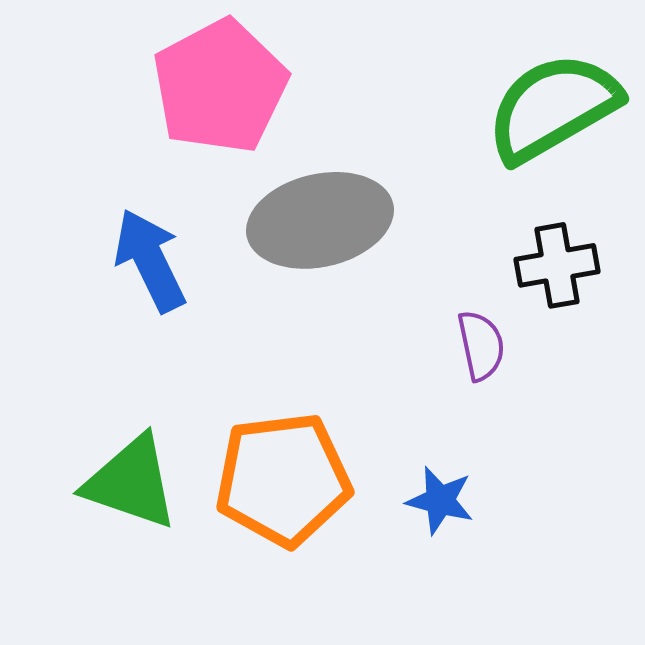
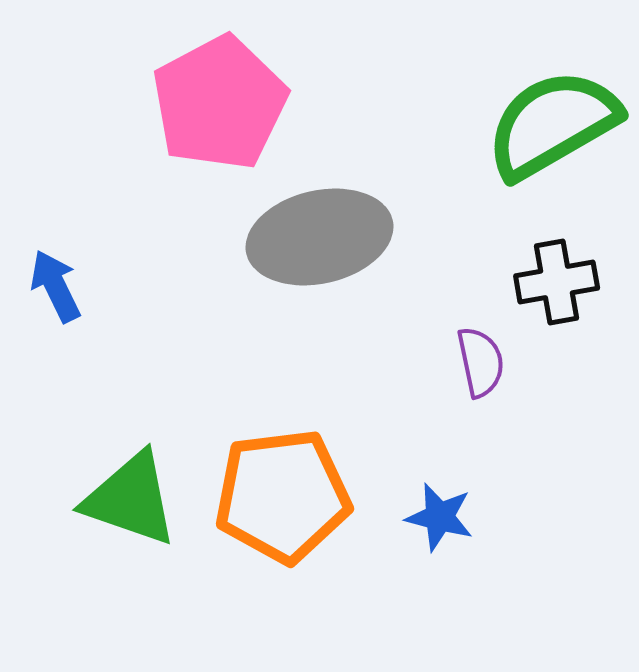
blue arrow: (150, 260) -> (56, 286), moved, size x0.7

